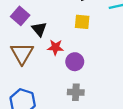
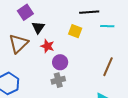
gray cross: (76, 92) -> (58, 80), moved, turned -32

